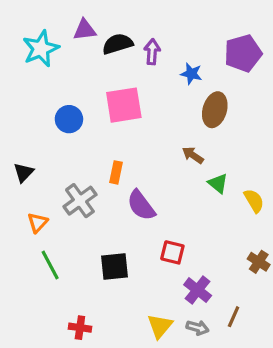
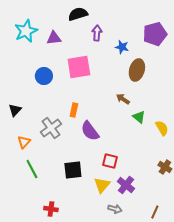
purple triangle: (85, 30) -> (54, 38), moved
black semicircle: (118, 44) -> (78, 14), moved
brown line: (234, 317) -> (155, 212), moved
yellow triangle: (160, 326) -> (102, 185), moved
gray arrow: (198, 328) -> (115, 209), moved

